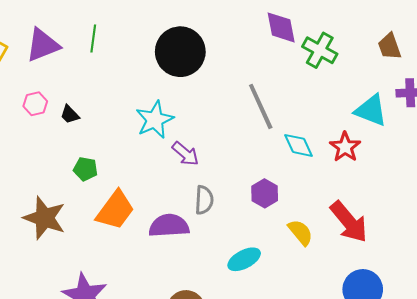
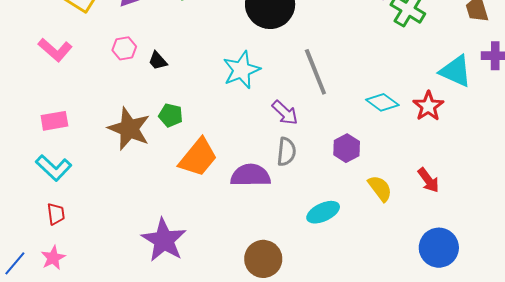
gray line: (261, 106) -> (315, 72), moved
cyan diamond: (299, 145) -> (382, 102), turned -32
purple arrow: (185, 154) -> (285, 113), moved
brown star: (45, 218) -> (129, 129), moved
red arrow: (349, 222) -> (428, 180), size x0.6

